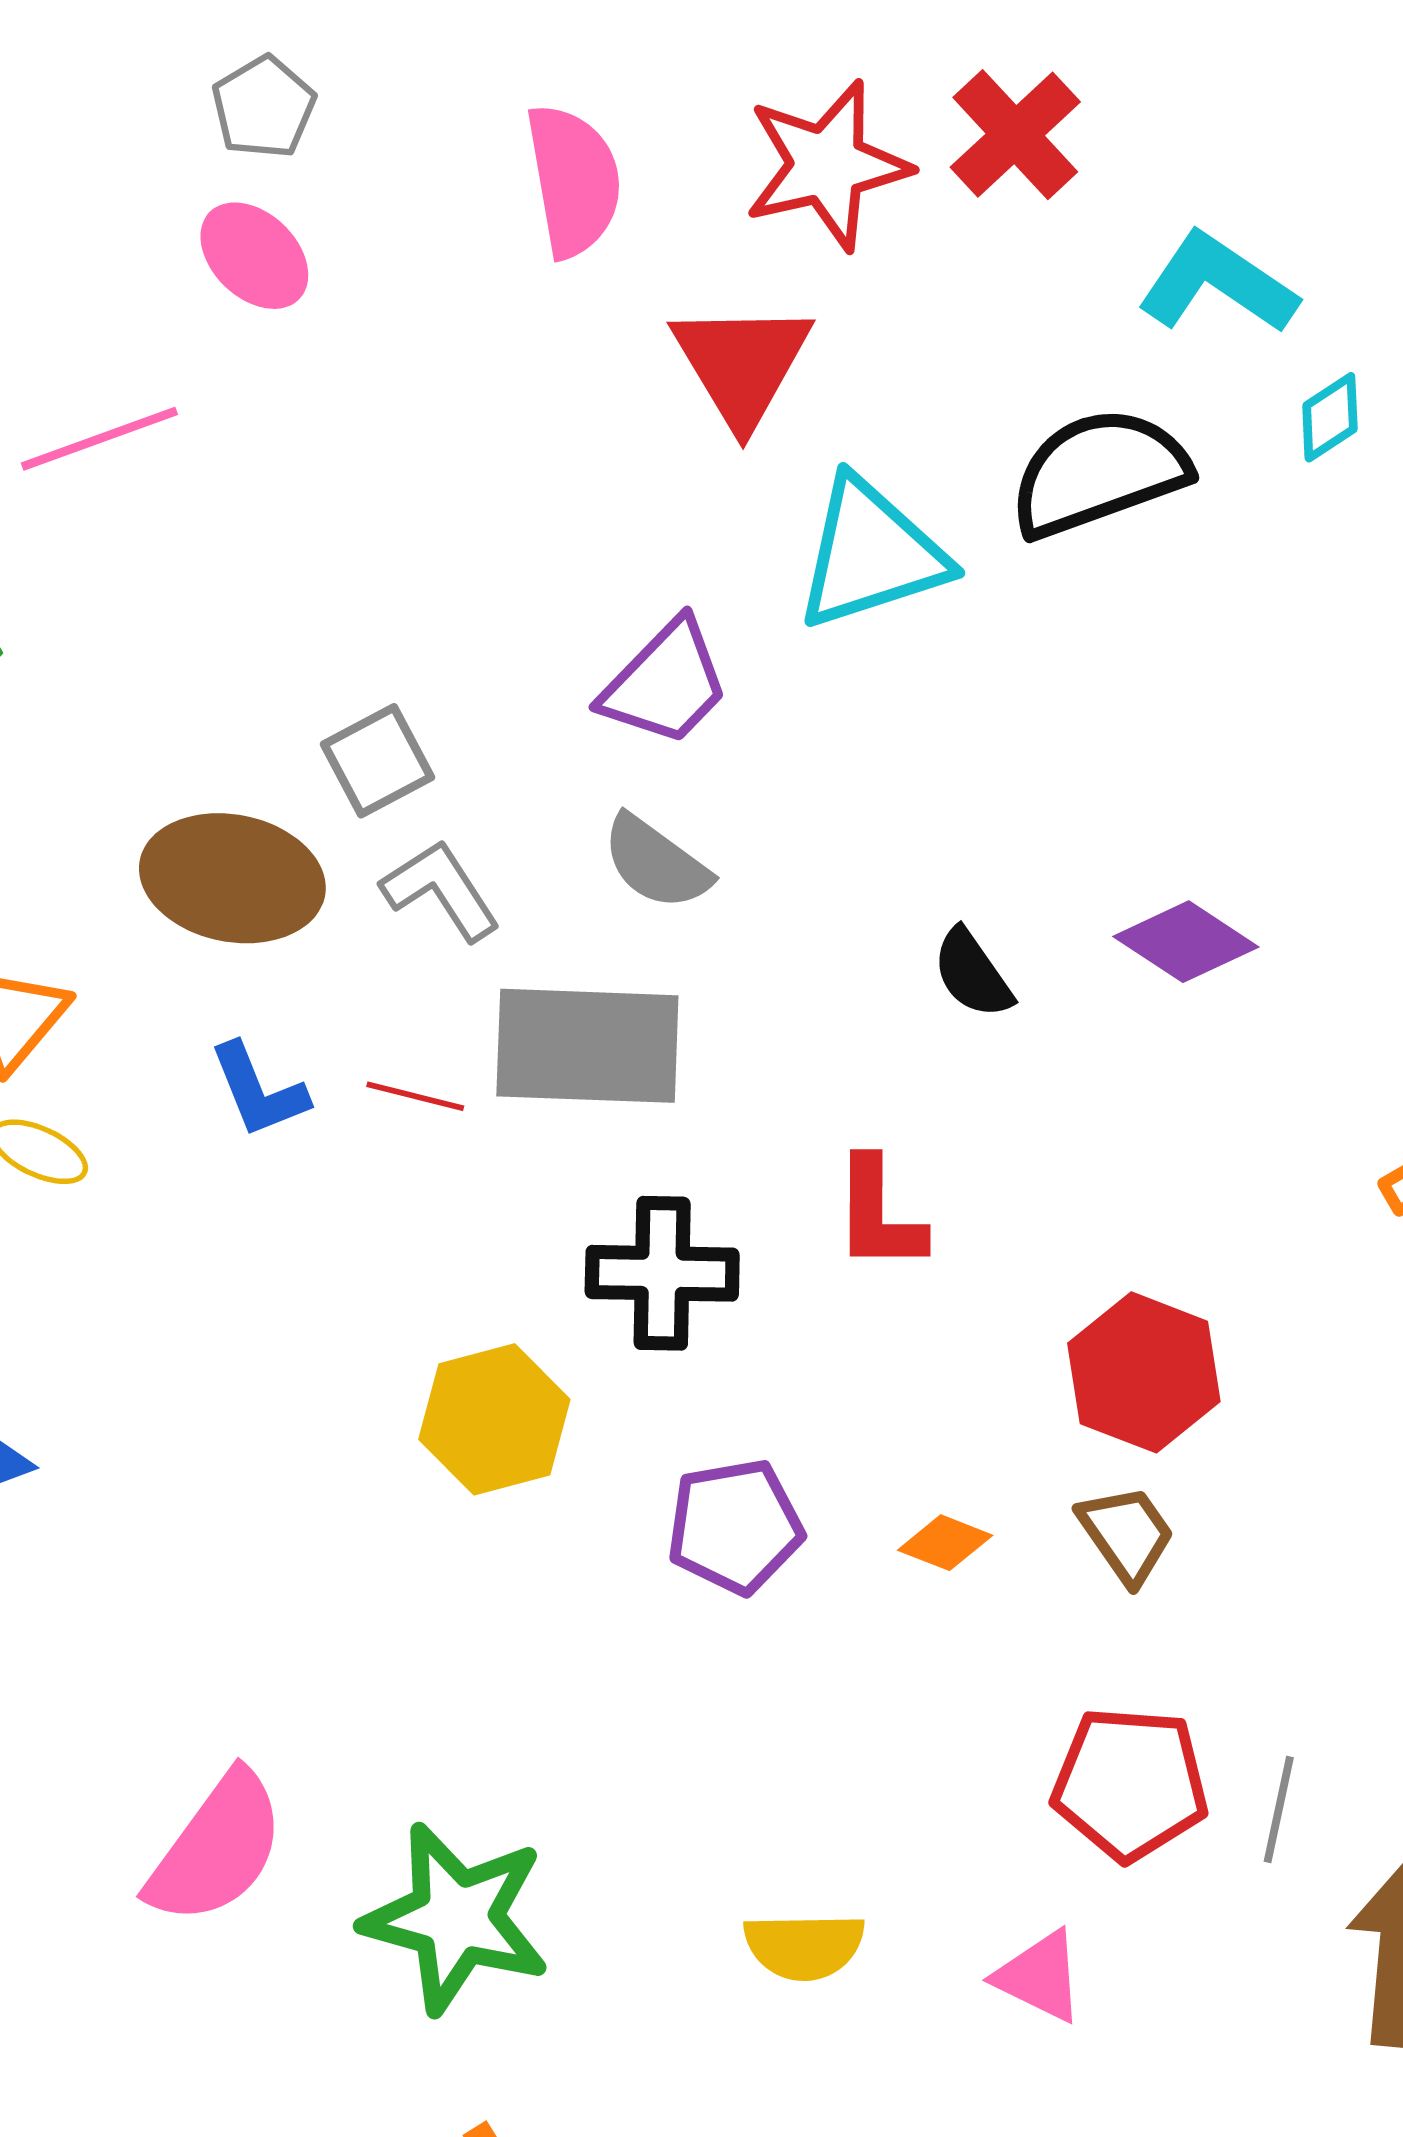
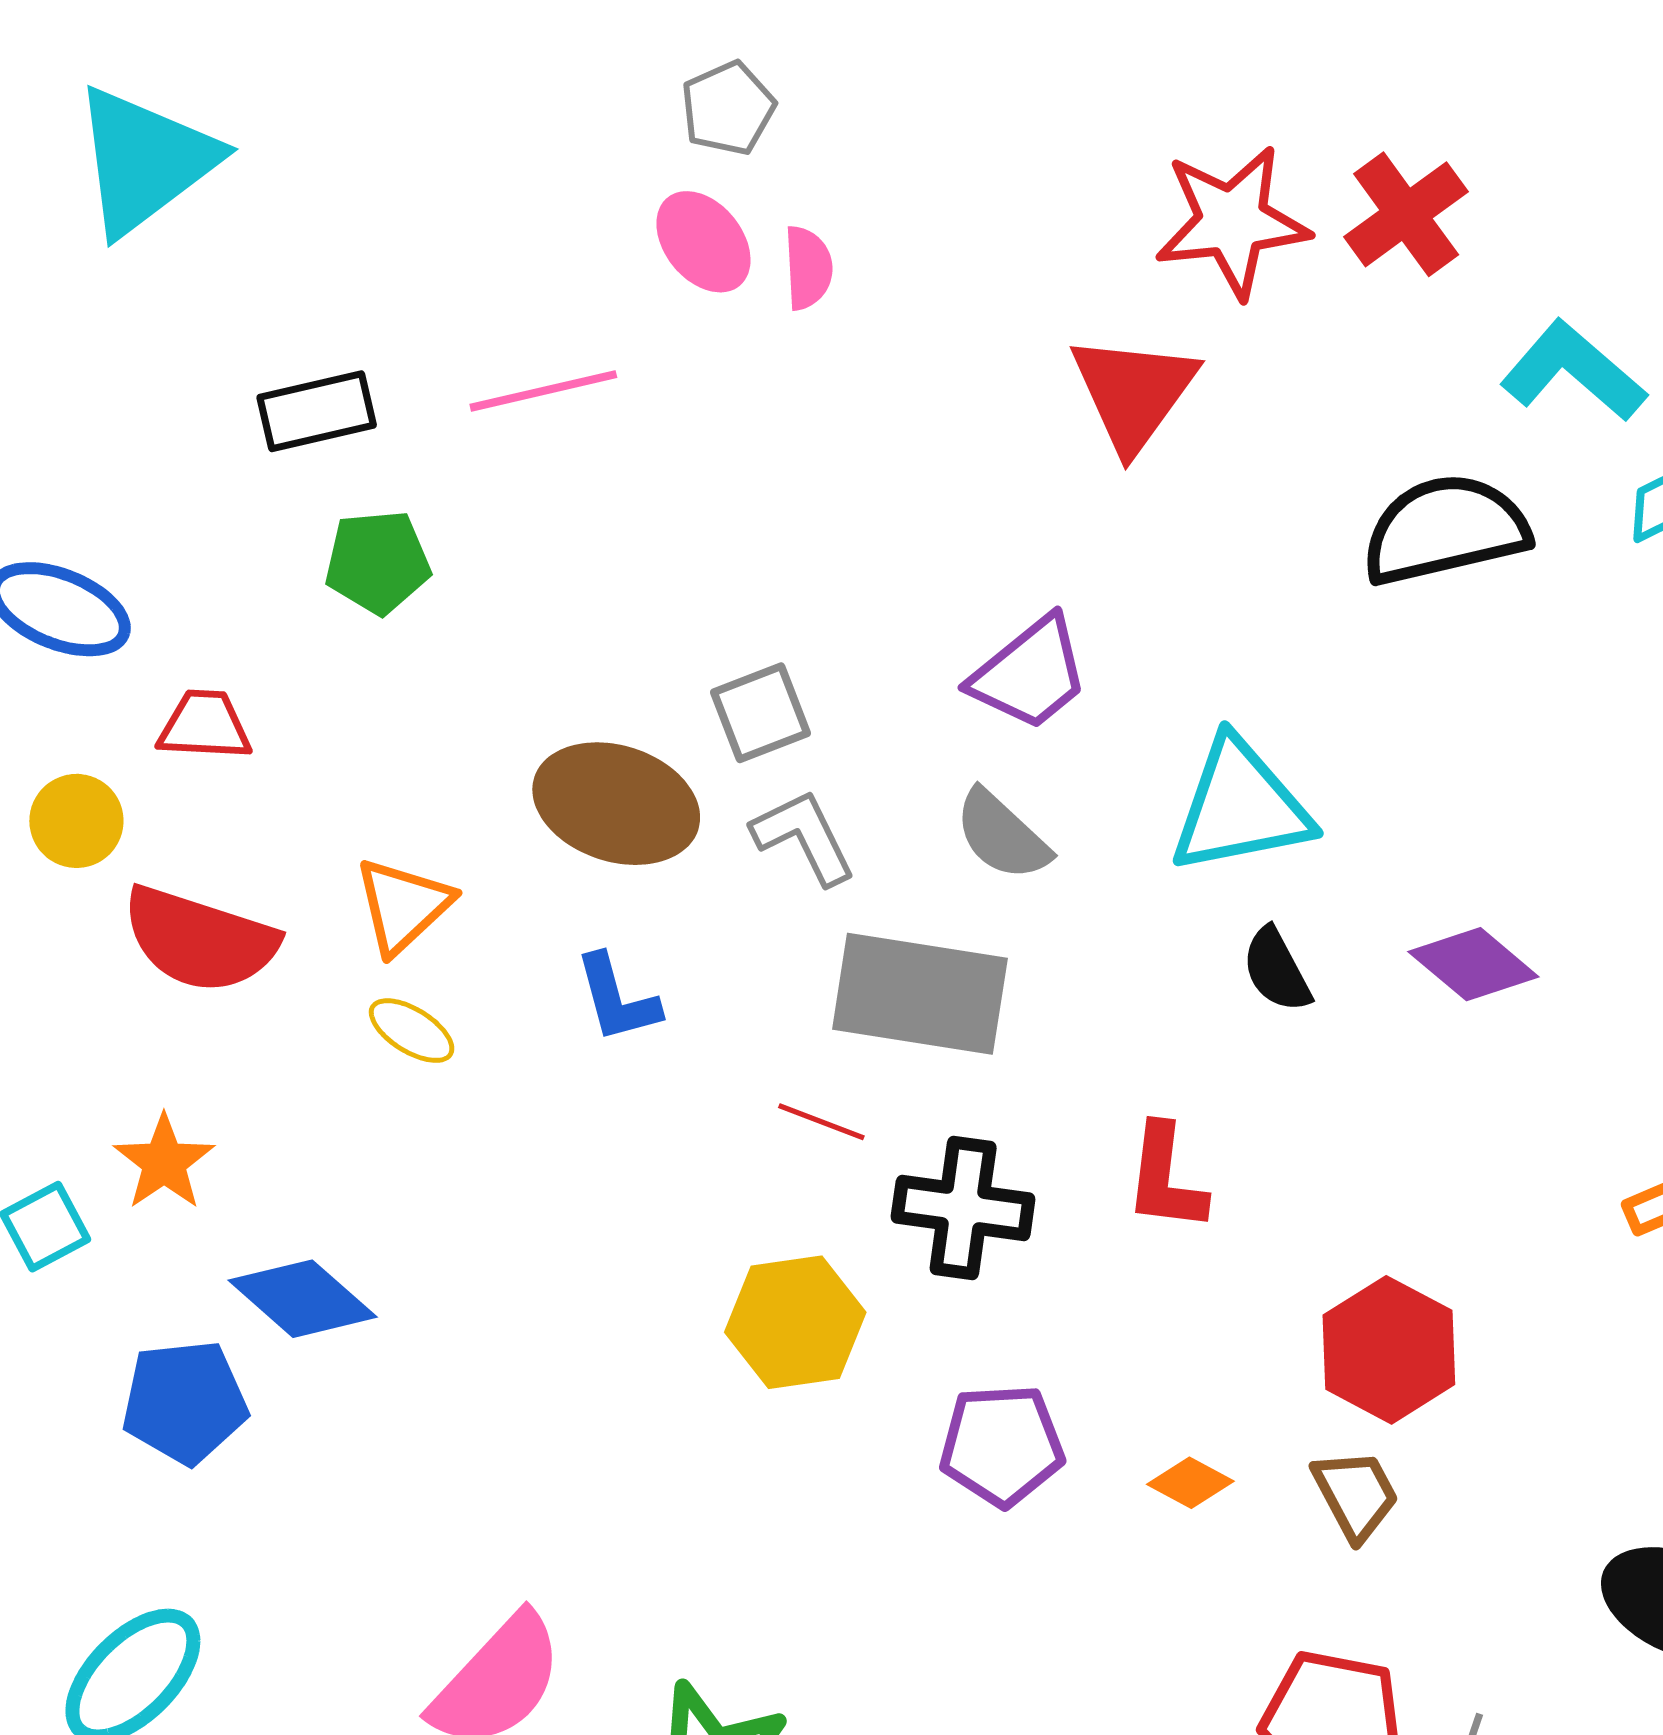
pink semicircle: (574, 180) -> (808, 268), moved, size x0.6
cyan triangle: (871, 554) -> (1240, 807), moved
red line: (415, 1096) -> (821, 1122), moved

